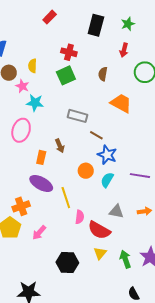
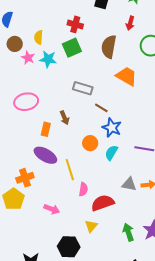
brown semicircle: (103, 74) -> (109, 47), size x1.6
cyan star: (35, 103) -> (48, 59), moved
pink ellipse: (21, 130) -> (26, 102), turned 60
gray triangle: (116, 211) -> (129, 184), moved
red semicircle: (99, 230) -> (103, 203), turned 130
pink arrow: (39, 233) -> (52, 209), moved, turned -112
yellow triangle: (100, 253) -> (91, 226), moved
black hexagon: (67, 263) -> (69, 247), moved

